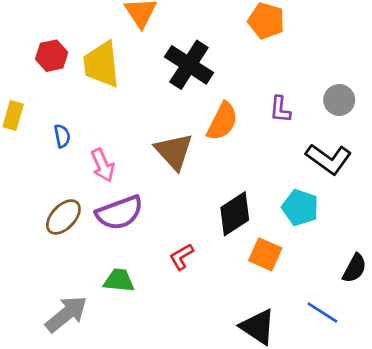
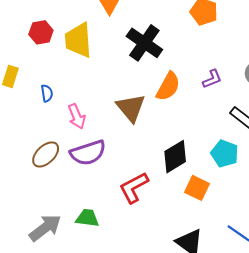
purple L-shape: (280, 109) -> (212, 79), turned -120
red L-shape: (182, 257) -> (134, 188), size x1.6
green trapezoid: (119, 280) -> (87, 218), moved

